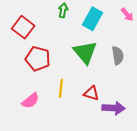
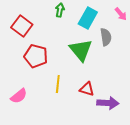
gray semicircle: (118, 56) -> (106, 37), moved
pink semicircle: (30, 101) -> (19, 96), moved

